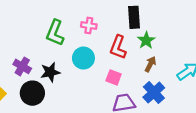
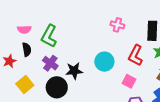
pink cross: (89, 26) -> (117, 25), moved
green L-shape: (55, 33) -> (49, 36), moved

